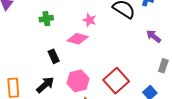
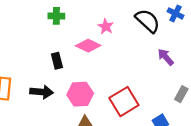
purple arrow: (154, 36) -> (166, 57), moved
black arrow: (45, 85) -> (42, 92), turned 36

